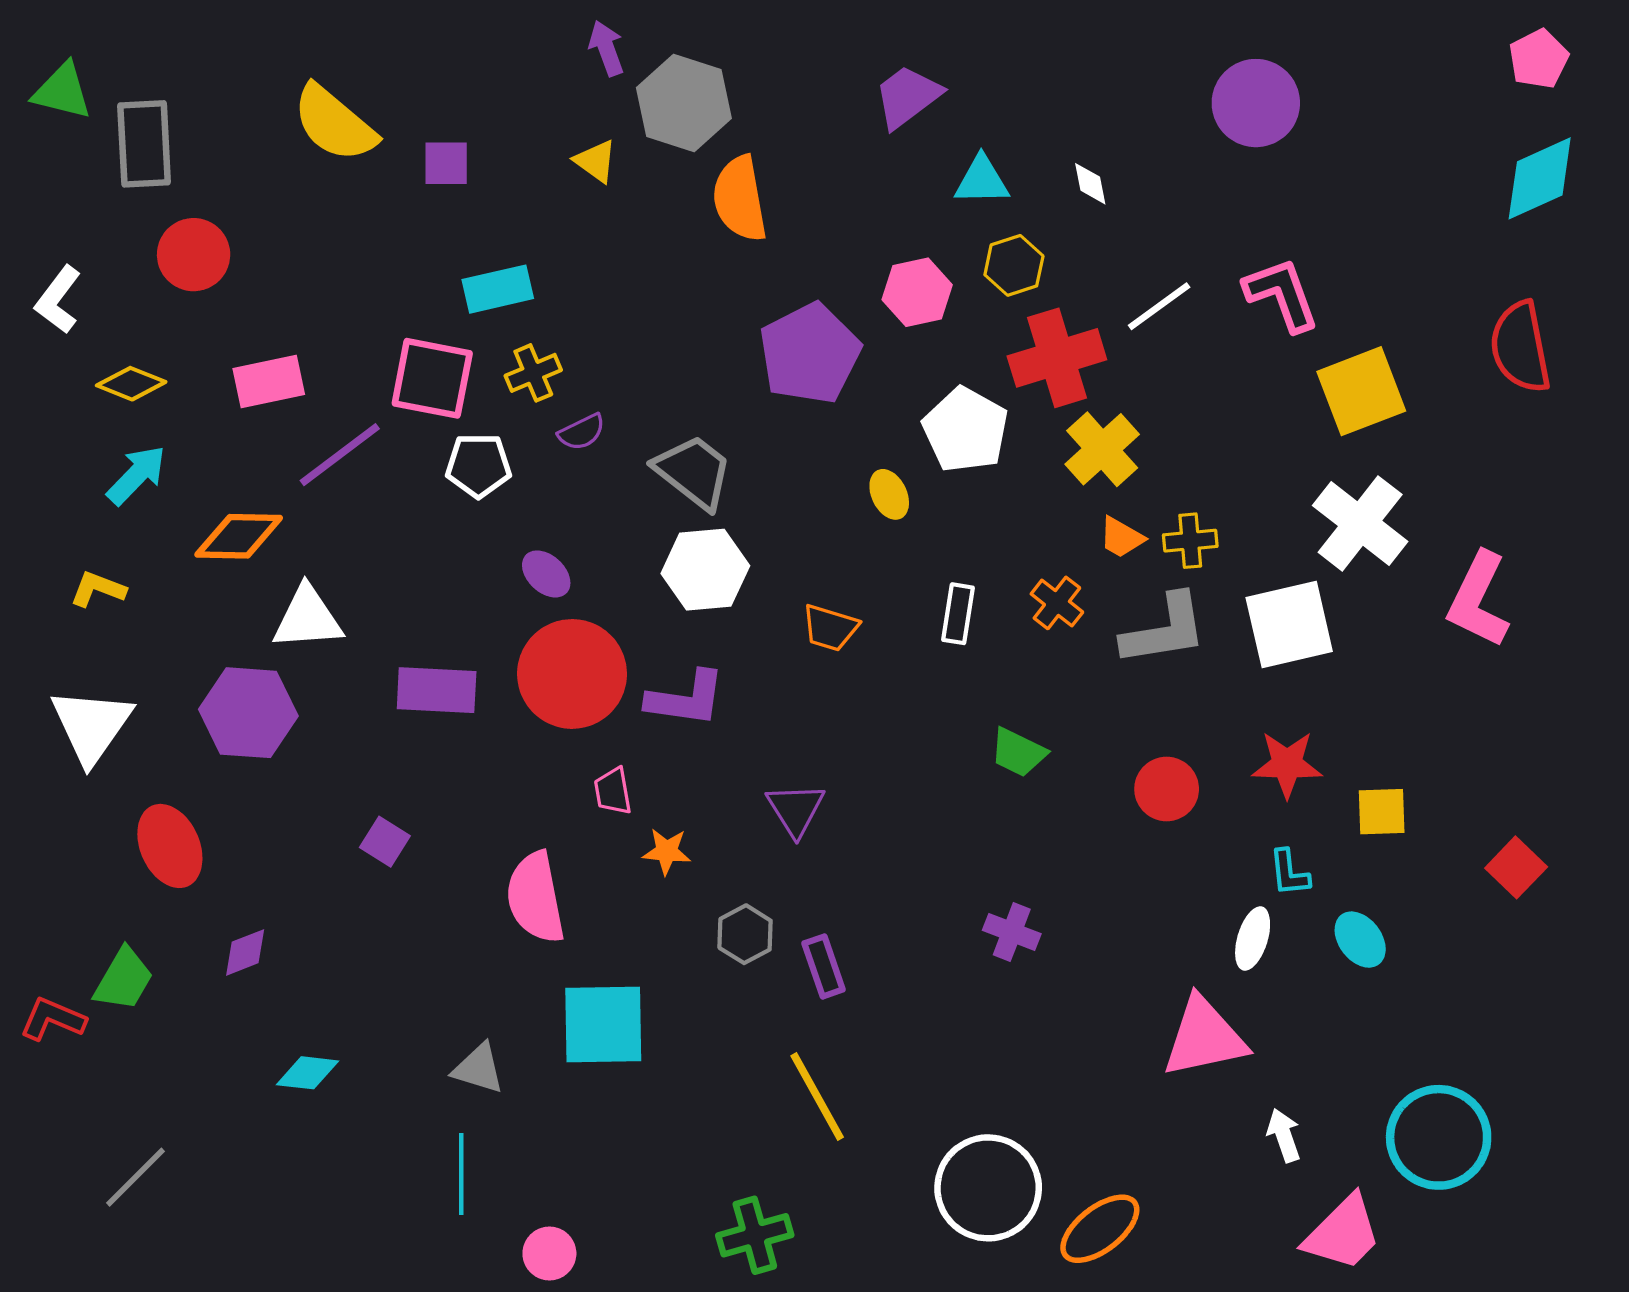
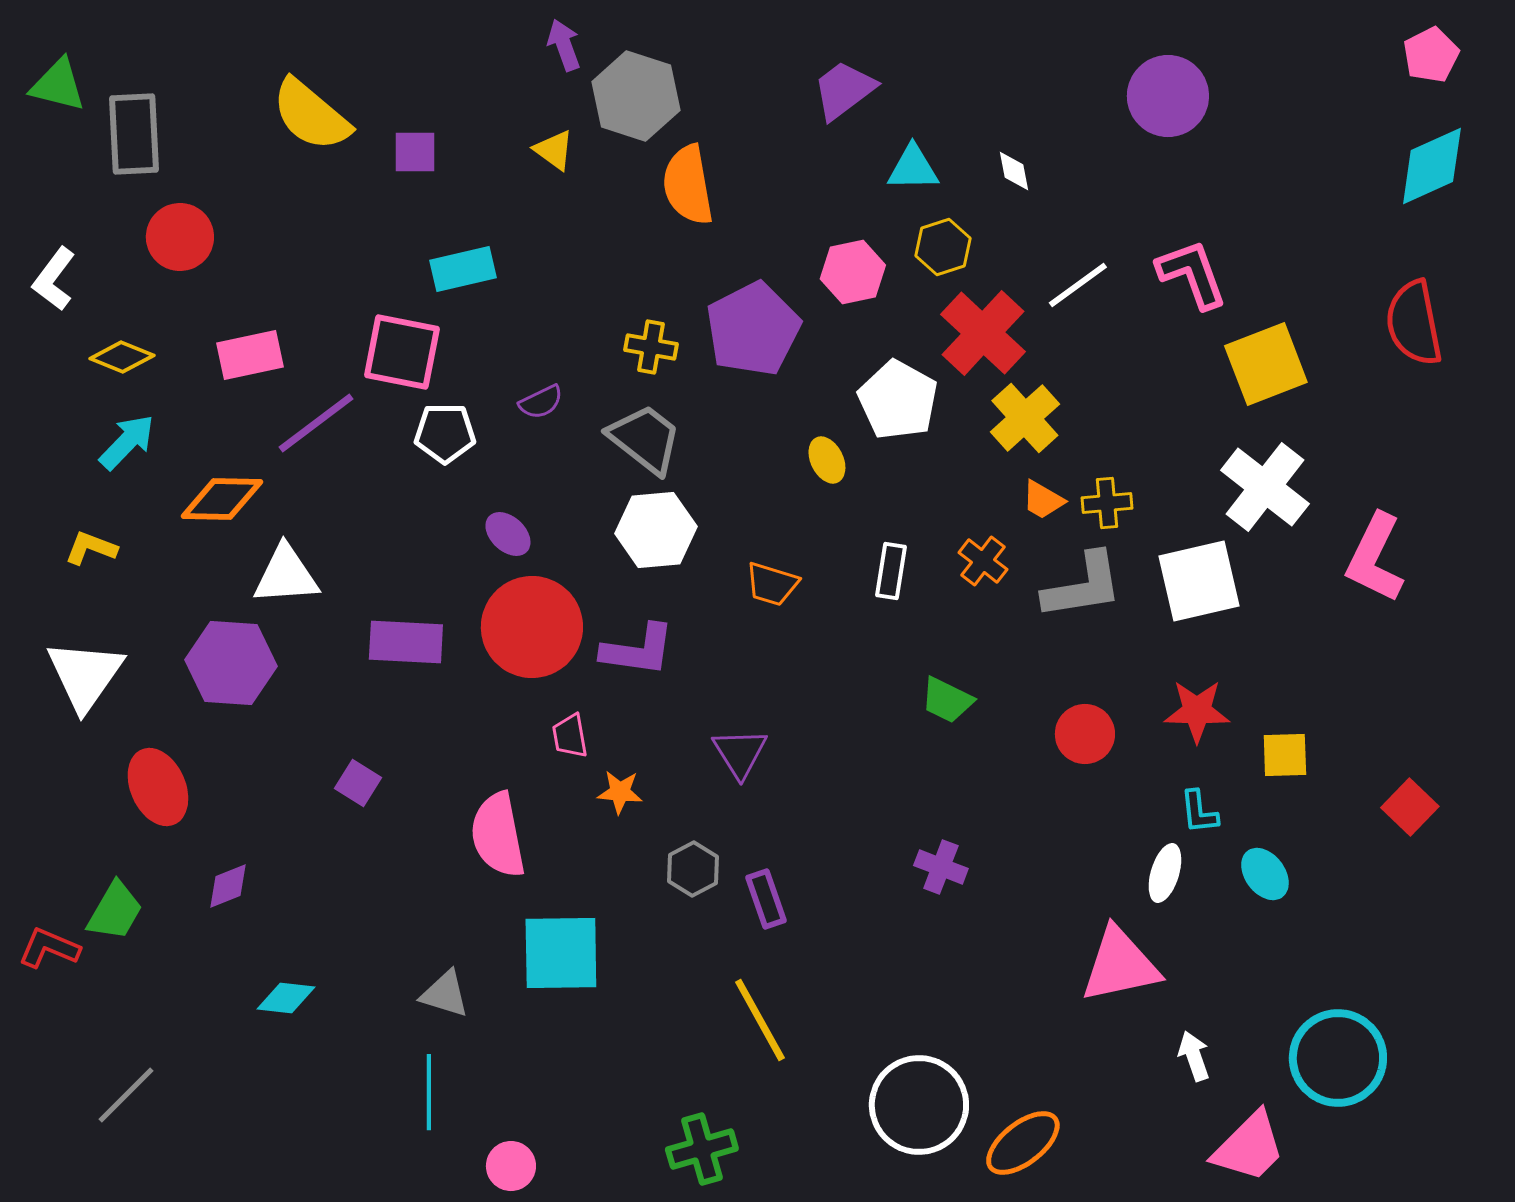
red cross: (1057, 358) -> (983, 333), turned -30
yellow cross: (533, 373) -> (651, 347), moved, turned 33

